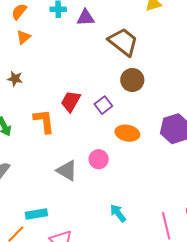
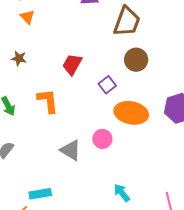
orange triangle: (24, 37) -> (27, 17), turned -35
brown trapezoid: (123, 42) -> (127, 22), turned 72
red trapezoid: (71, 101) -> (72, 64), moved
orange ellipse: (127, 133) -> (131, 113), size x1.4

